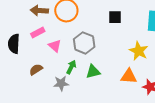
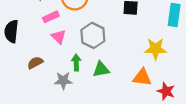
pink rectangle: (38, 32) -> (51, 17), moved
yellow star: (139, 51) -> (155, 49), turned -30
green arrow: (71, 67) -> (76, 62), turned -32

